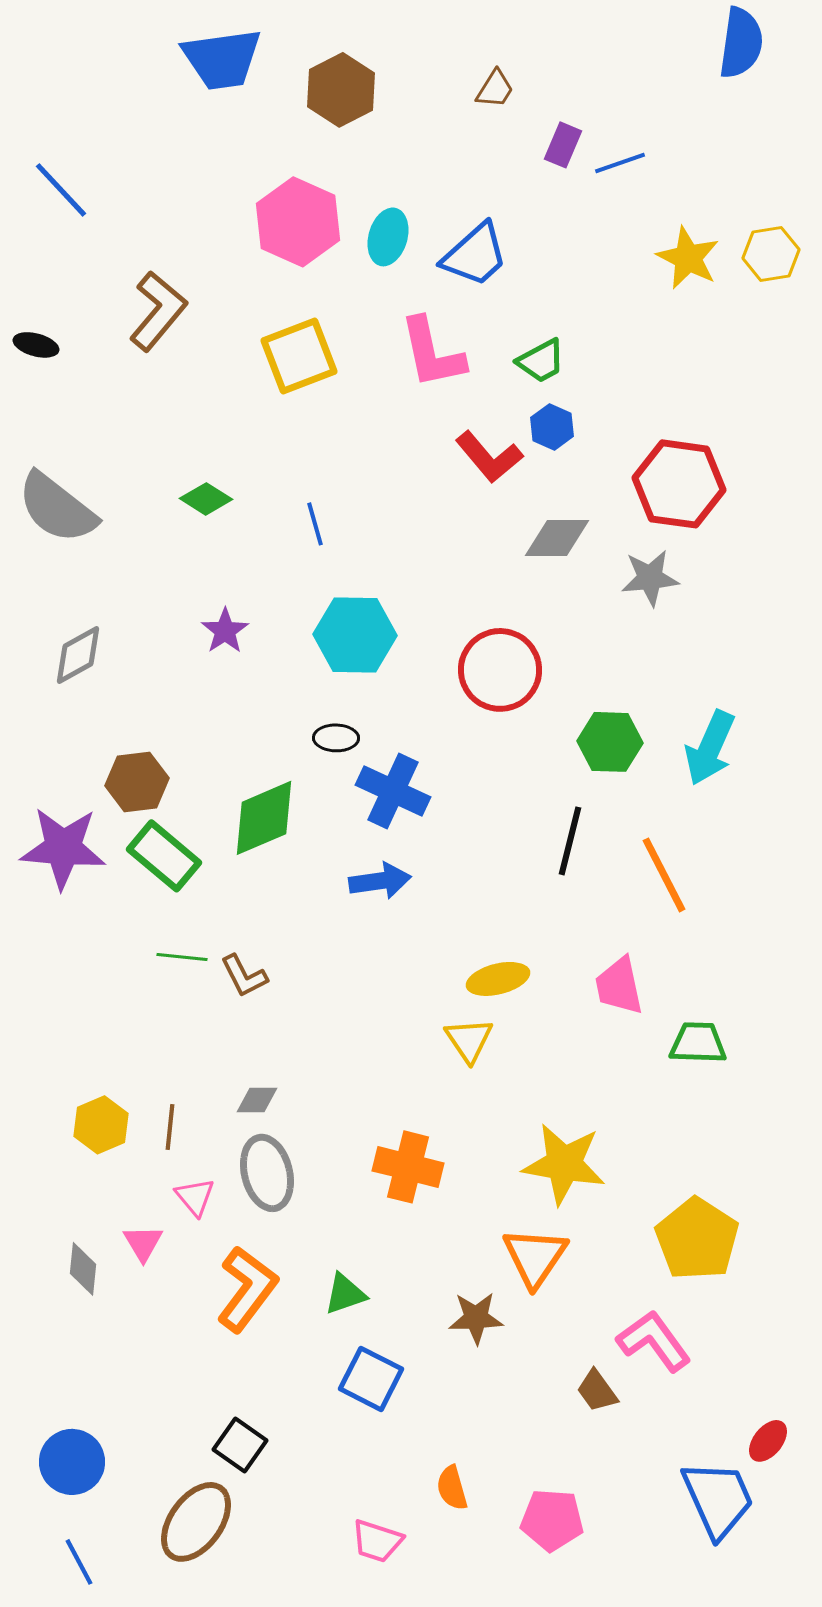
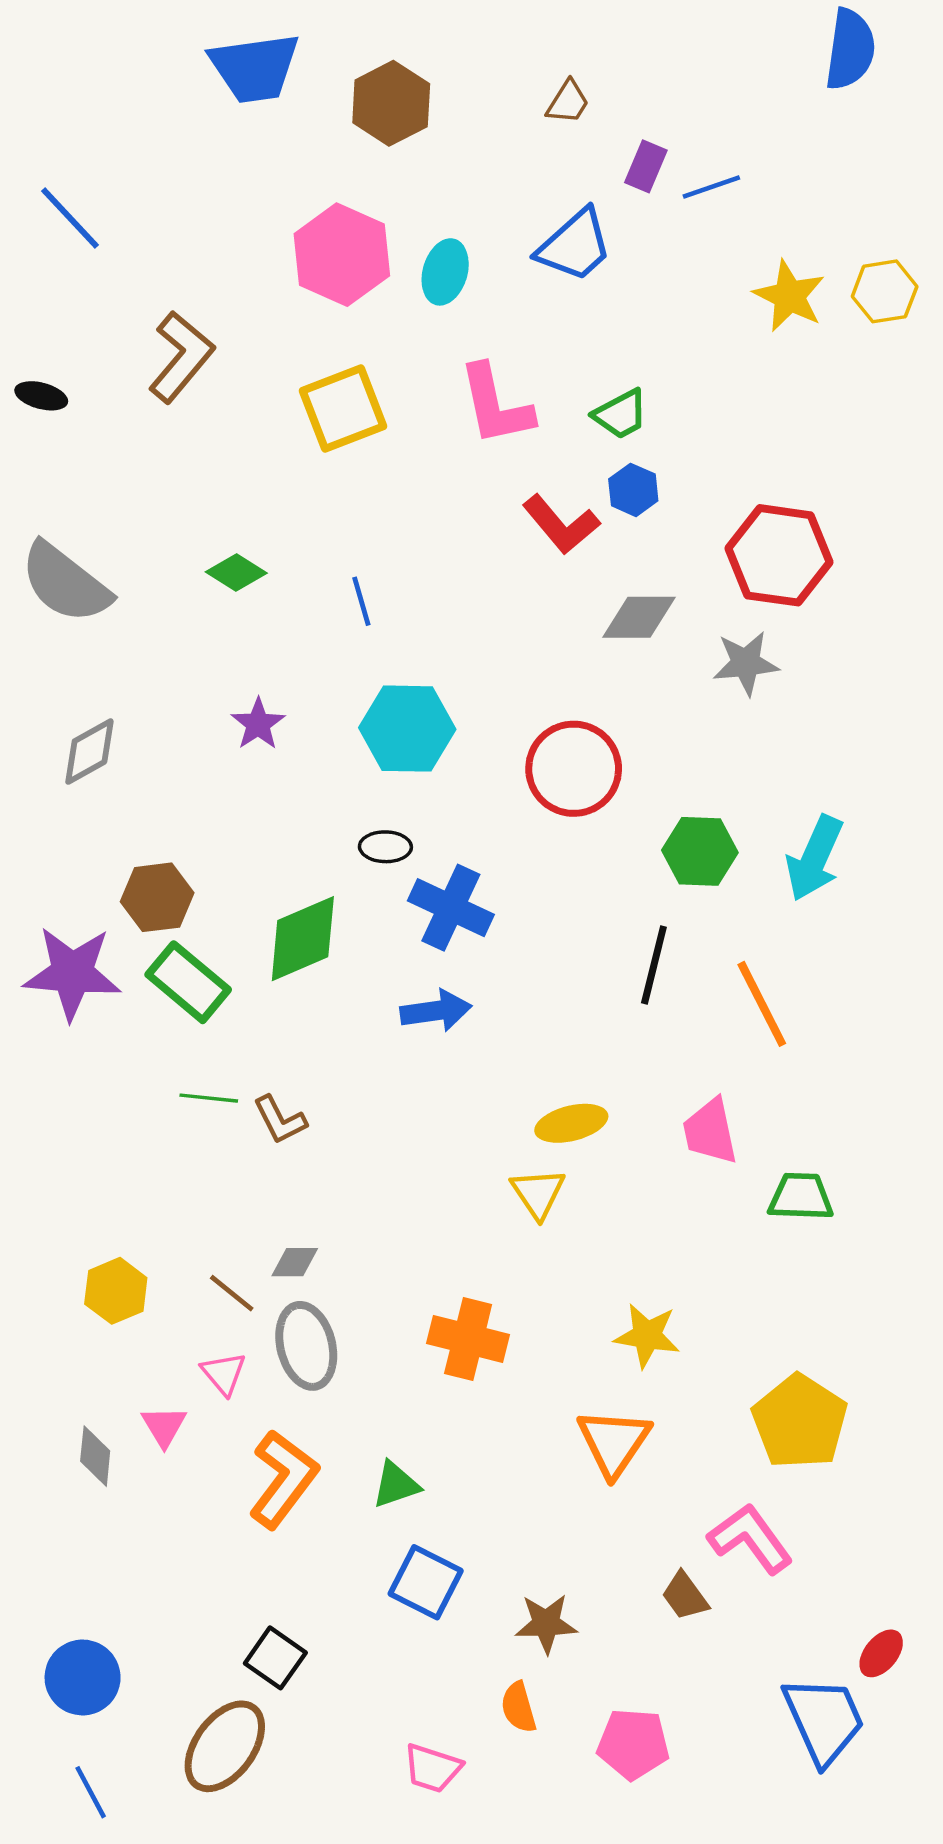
blue trapezoid: (475, 255) -> (575, 246), moved
brown line: (170, 1127) -> (232, 1293), moved, turned -57
yellow star: (564, 1164) -> (647, 1336), size x0.7
brown star: (476, 1318) -> (546, 1624), moved

